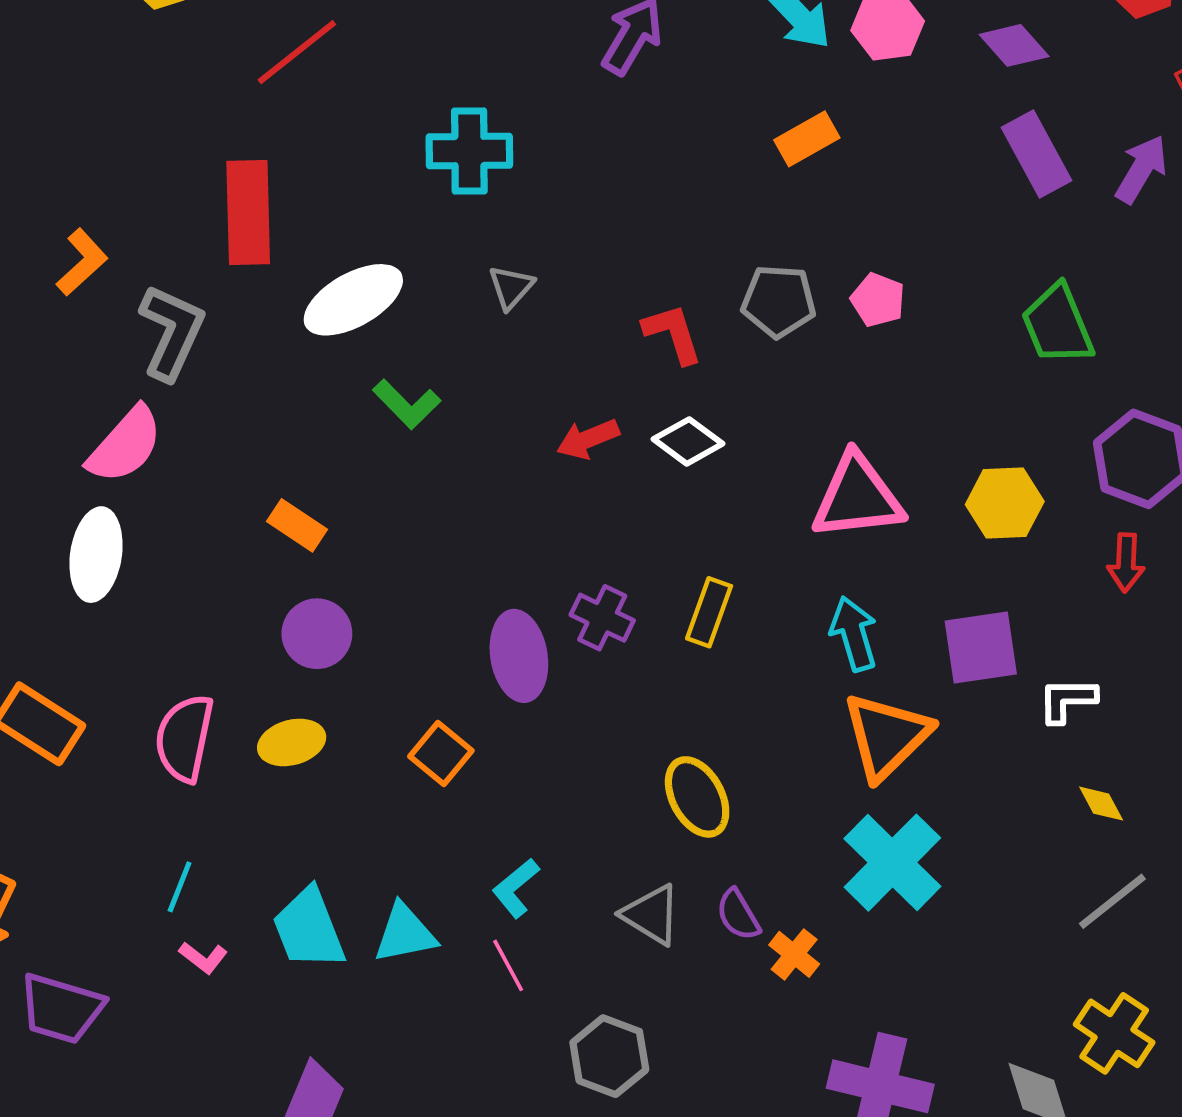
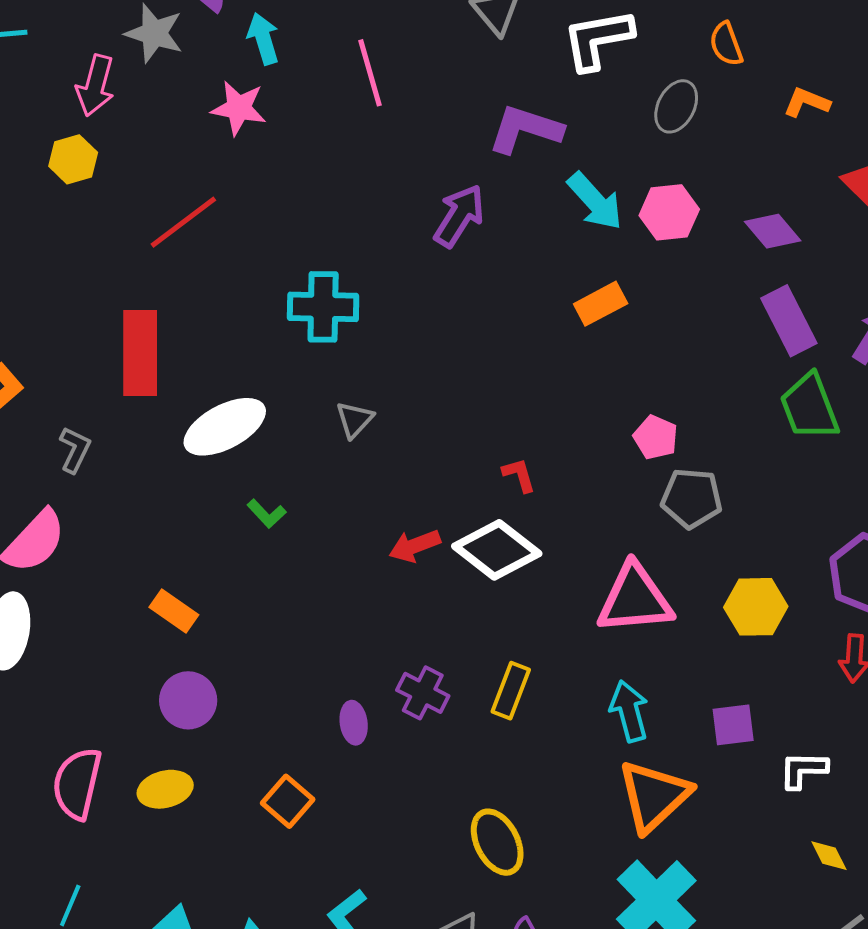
gray pentagon: (779, 301) -> (692, 498), moved
green trapezoid: (1058, 325) -> (810, 407), moved
gray L-shape: (172, 332) -> (75, 450), size x0.6
red L-shape: (673, 334) -> (519, 475), moved, size x0.7
green L-shape: (407, 404) -> (266, 514), size x0.7
white diamond: (688, 441) -> (497, 550), size x1.5
purple square: (981, 647) -> (733, 725), size x0.7
purple ellipse: (519, 656) -> (354, 723), size x0.6

